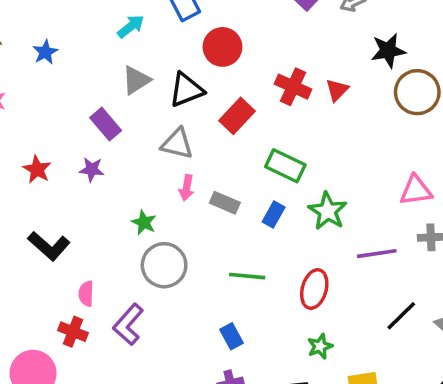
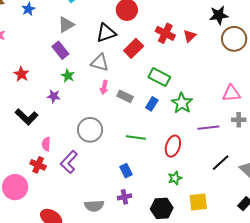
gray triangle: (136, 80) -> (66, 25), moved
purple star: (92, 169) -> (54, 96), moved
green star: (144, 222) -> (68, 76), moved

